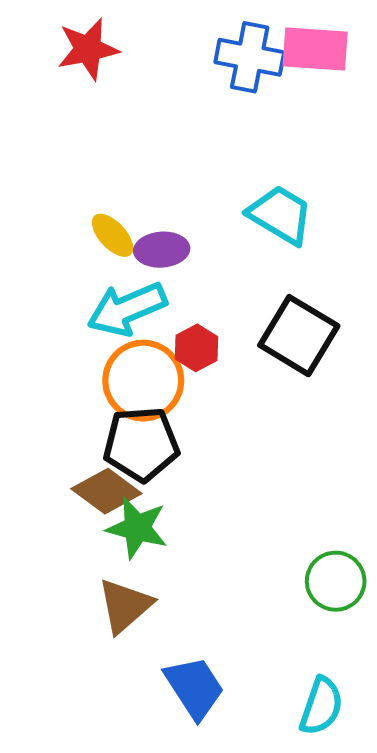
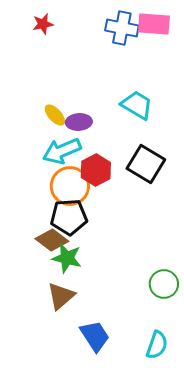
red star: (88, 49) -> (43, 24), size x0.7
red hexagon: (196, 348) -> (96, 170), size x1.4

